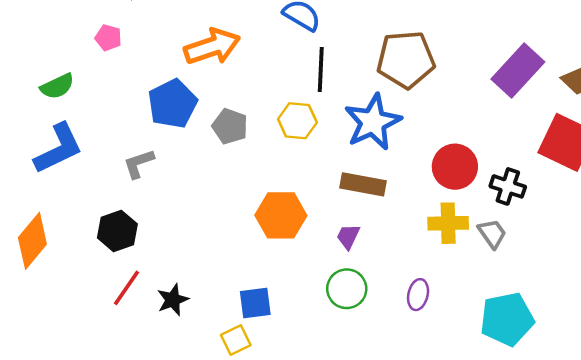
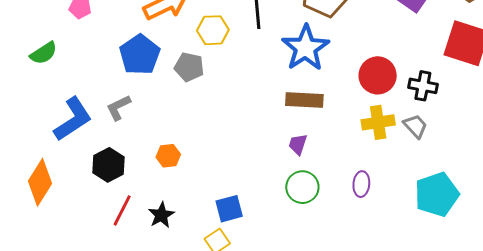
yellow hexagon: (297, 121) -> (213, 30), moved
blue L-shape: (58, 148) -> (73, 119), moved
orange hexagon: (281, 215) -> (168, 156), moved, size x0.6

